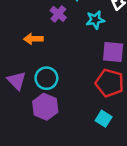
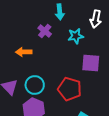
red pentagon: (110, 83) -> (70, 89), moved

